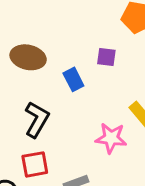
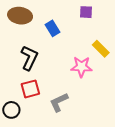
purple square: (106, 57) -> (86, 12), moved

